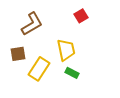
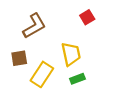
green rectangle: (72, 73) -> (77, 79), turned -48

